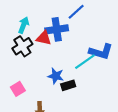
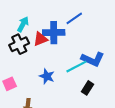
red triangle: (44, 38) -> (40, 39), turned -42
black rectangle: (68, 85) -> (87, 88), moved, turned -48

